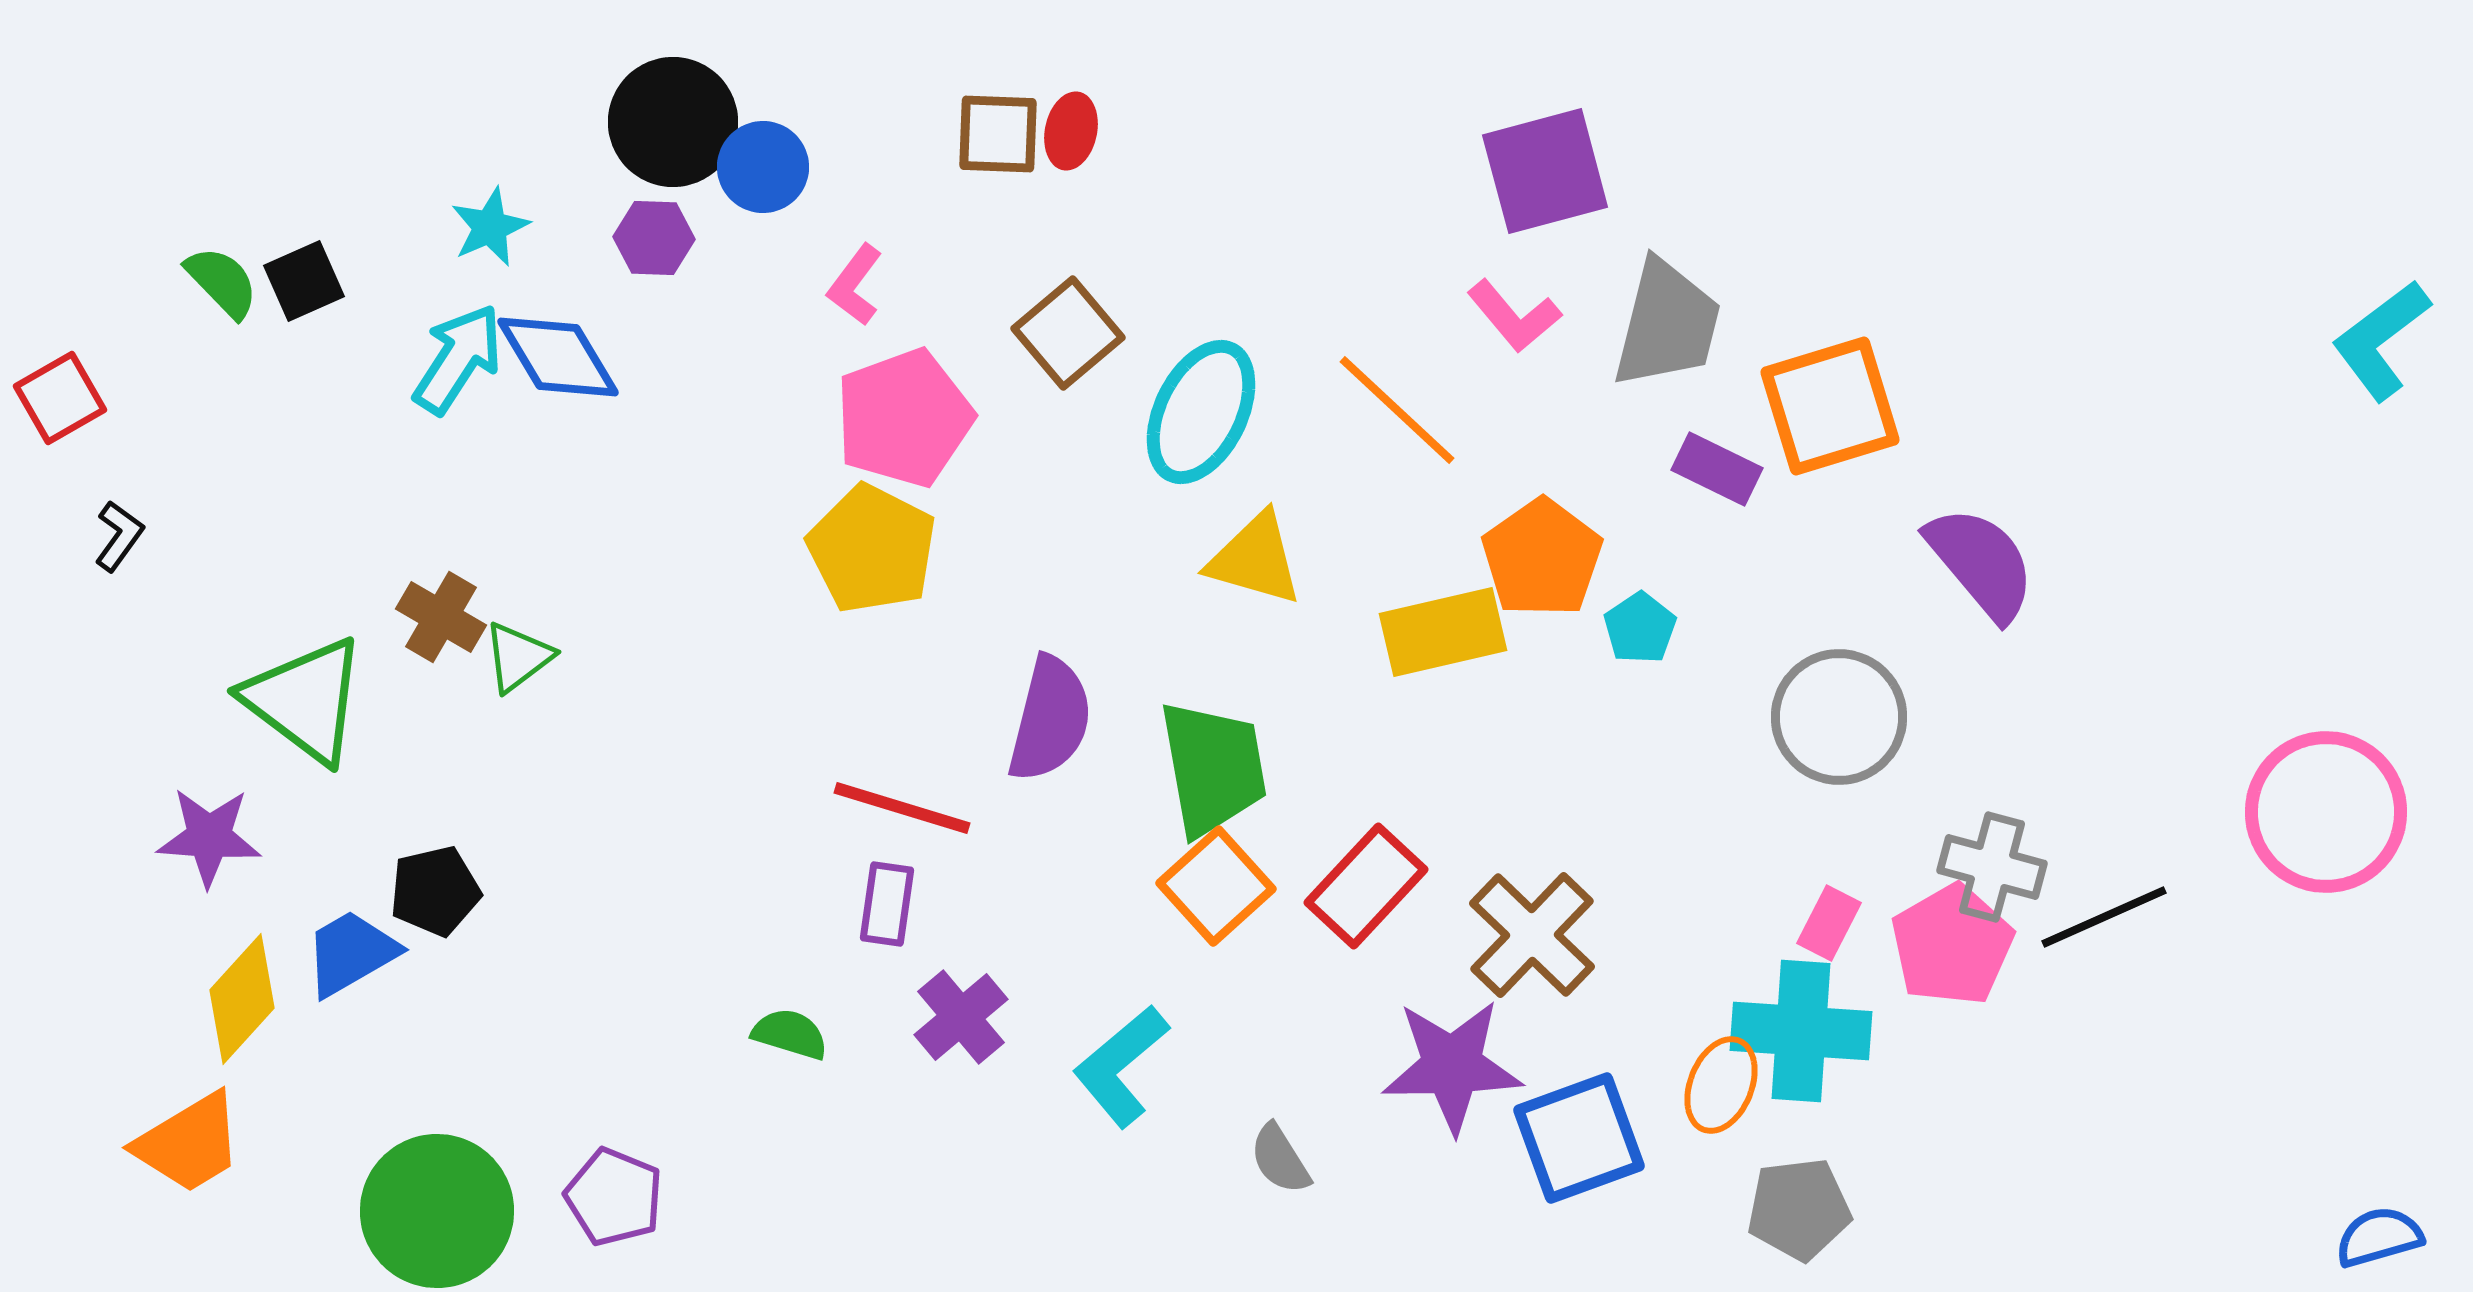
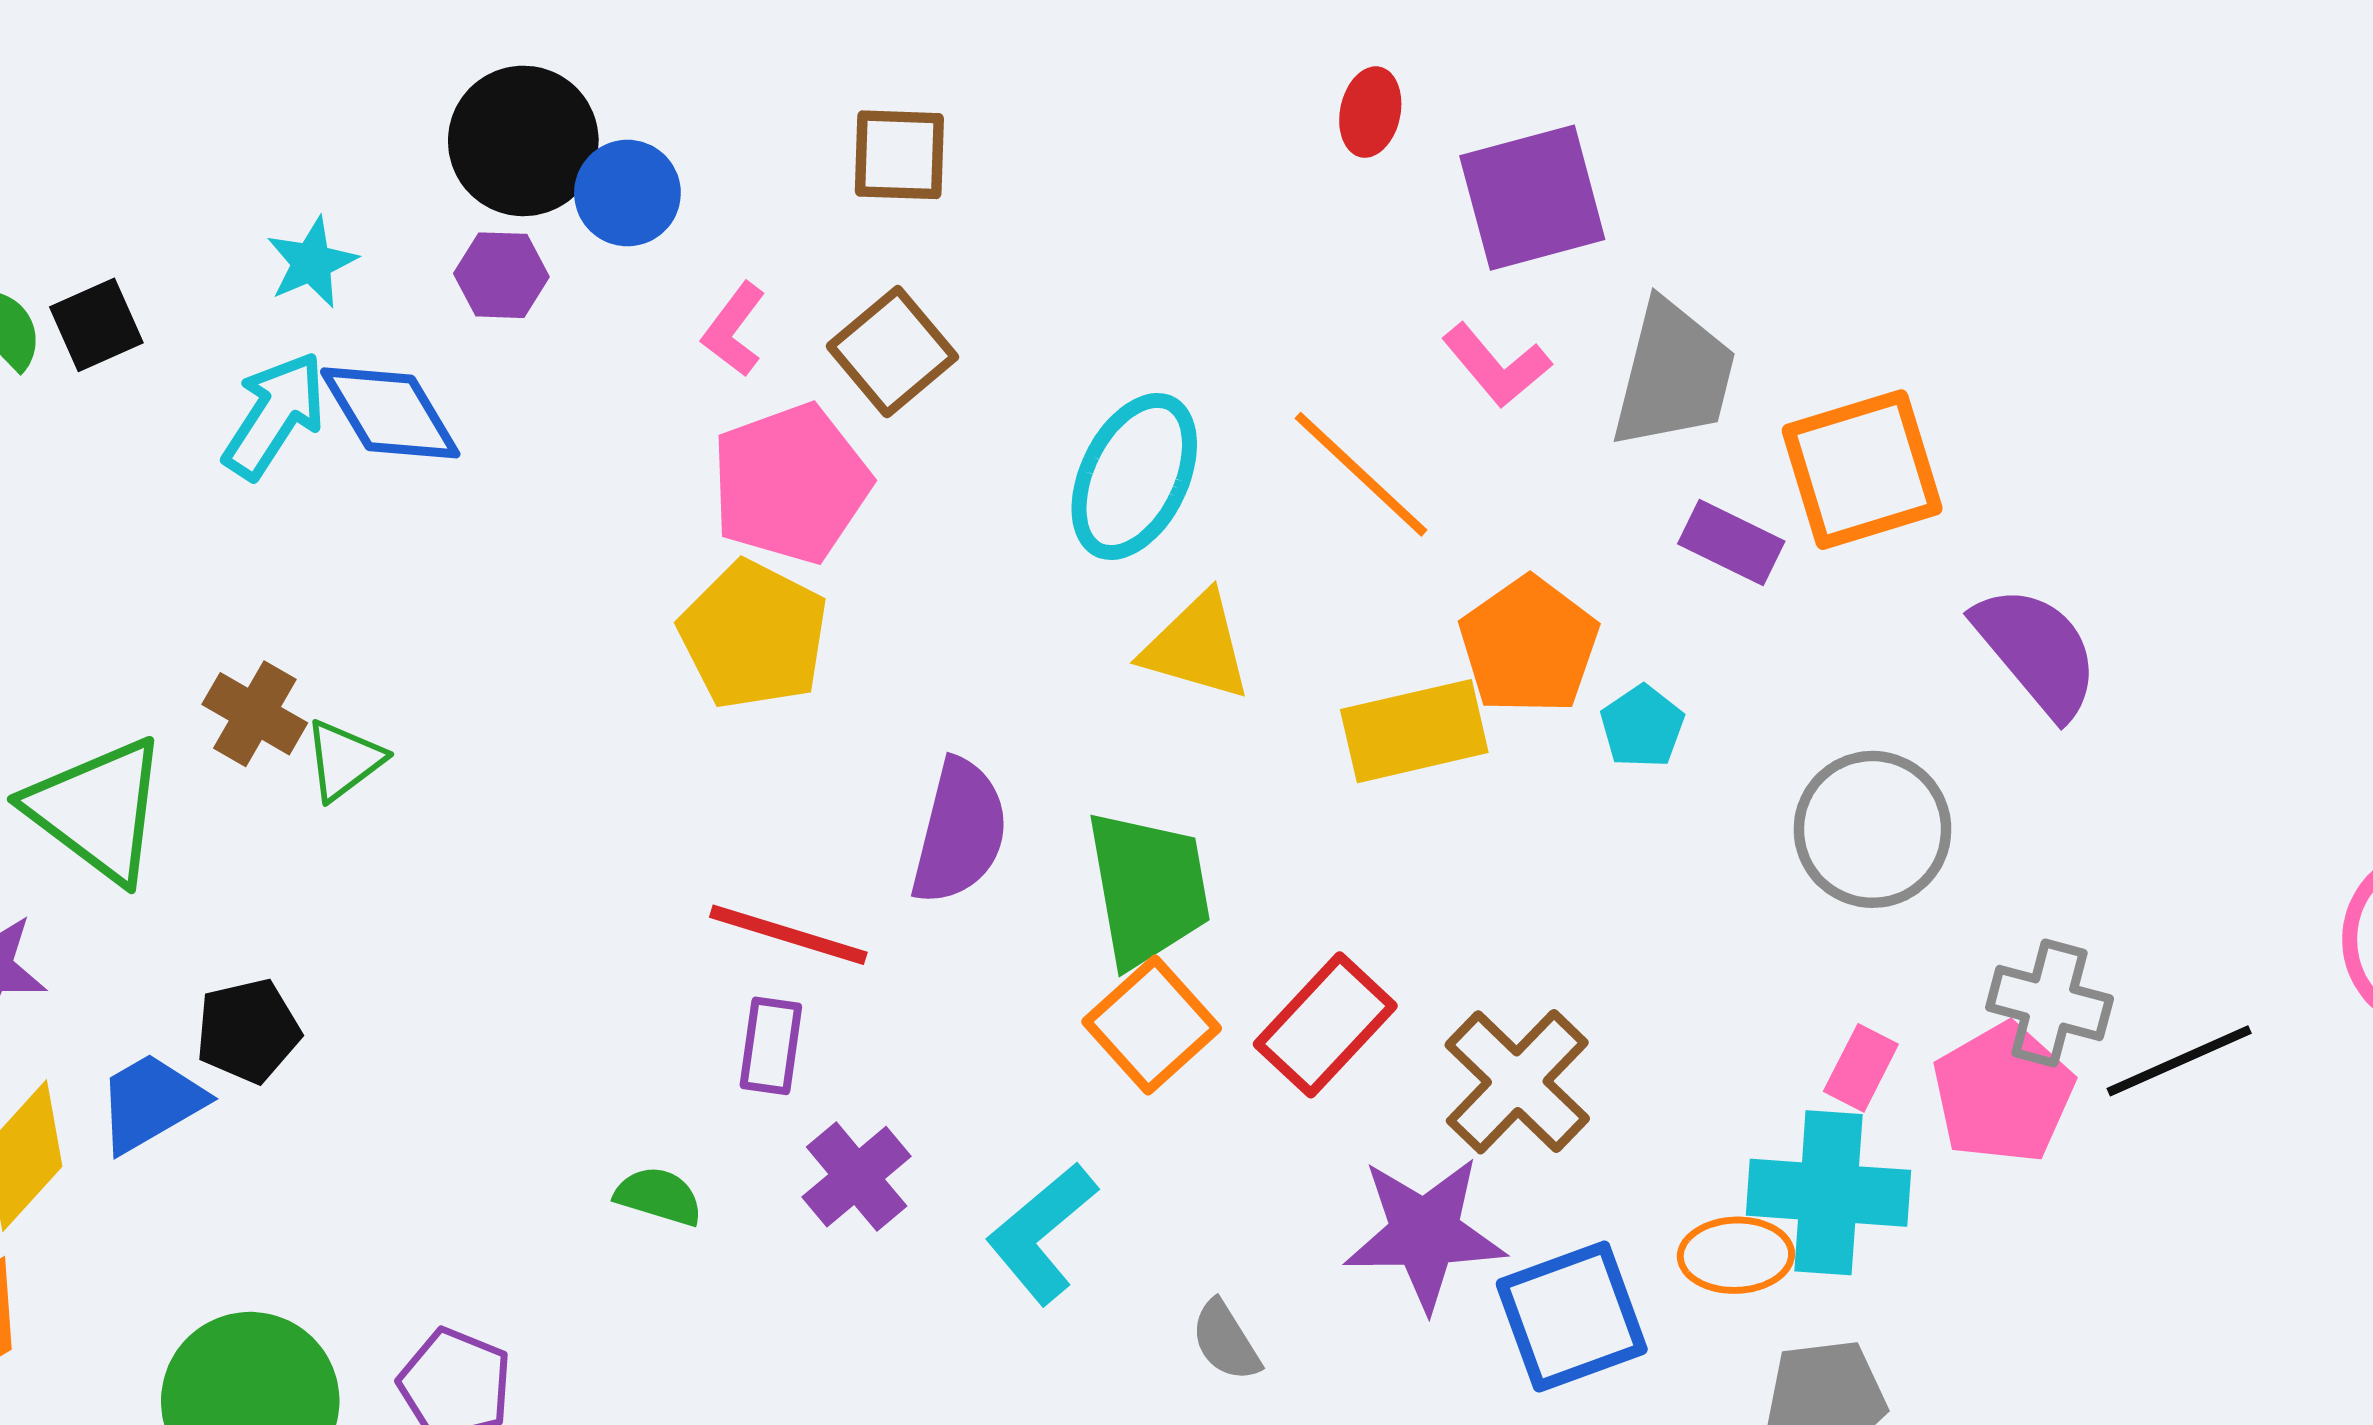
red ellipse: (1071, 131) -> (1370, 112), moved
brown square: (1068, 333) -> (892, 352), moved
orange ellipse: (1721, 1085) -> (1736, 1255), turned 66

